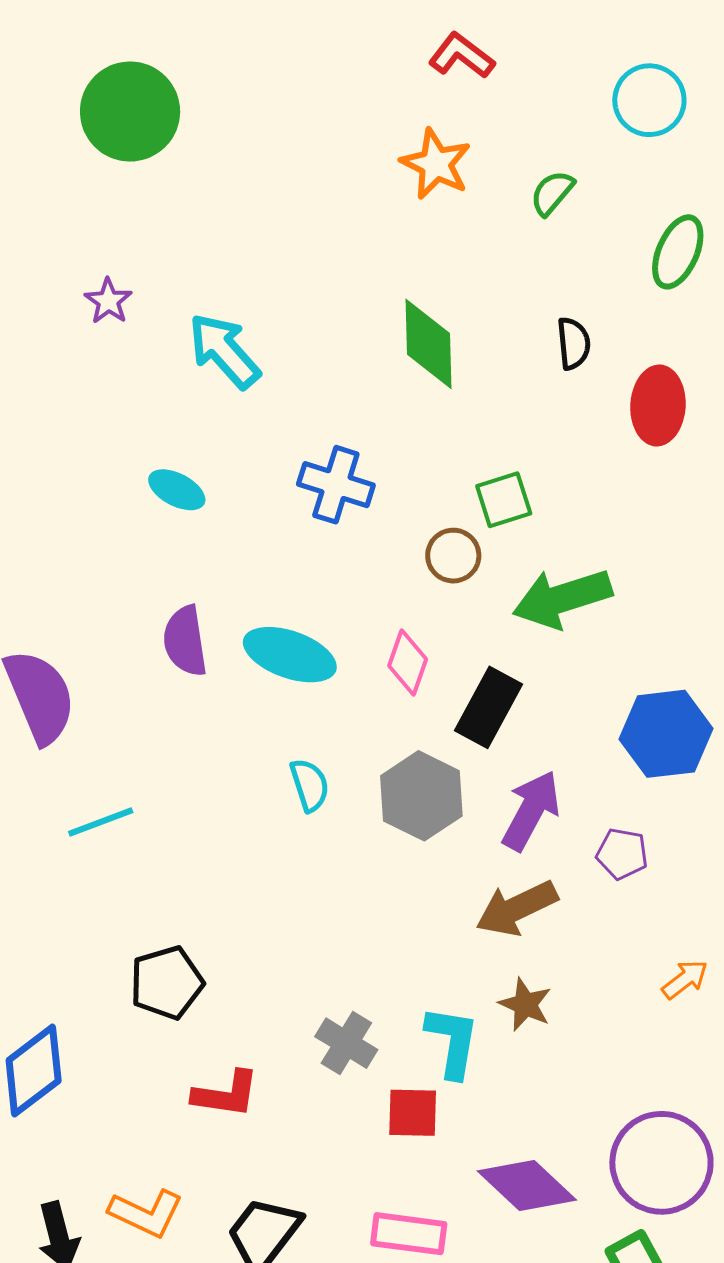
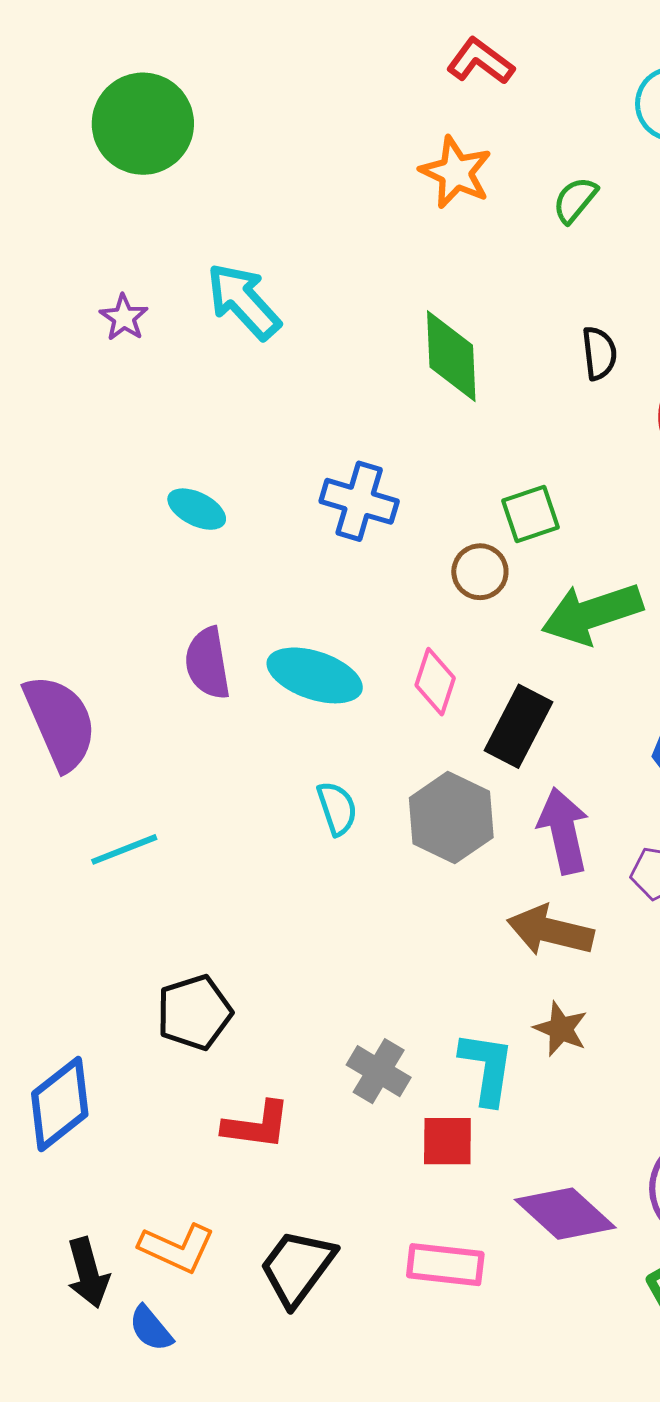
cyan arrow: (224, 351) -> (243, 301), moved
purple arrow: (531, 811) -> (563, 831), turned -40
brown arrow: (517, 908) -> (550, 931), turned 40

